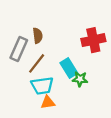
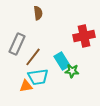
brown semicircle: (38, 36) -> (38, 13), moved
orange triangle: (48, 102) -> (26, 86), moved

